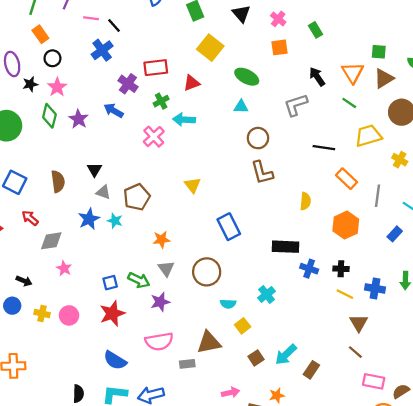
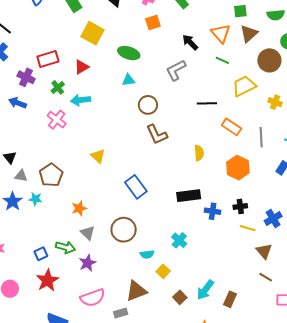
blue cross: (375, 288) -> (273, 219), turned -30

